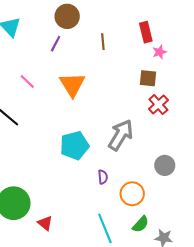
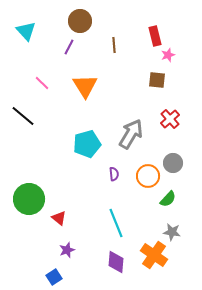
red cross: (158, 105) -> (170, 119), moved
orange circle: (132, 194) -> (148, 176), moved
green semicircle: (141, 224) -> (168, 199), moved

